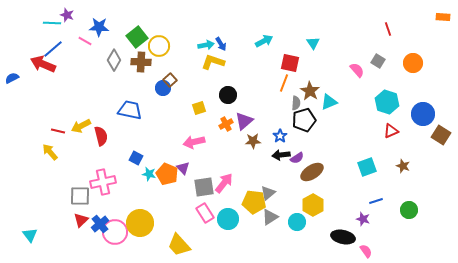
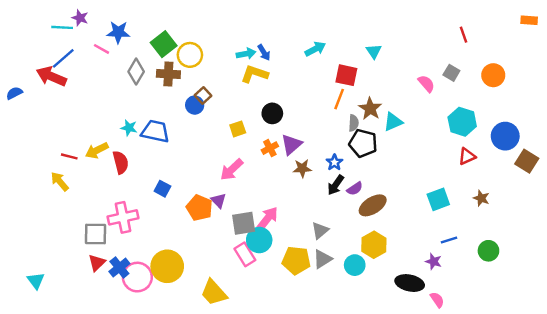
black pentagon: (304, 120) -> (363, 143), turned 30
pink arrow: (194, 142) -> (232, 170), turned -30
black arrow: (281, 155) -> (336, 185), turned -48
cyan star: (149, 174) -> (129, 128), moved
yellow pentagon: (254, 202) -> (296, 260), moved
cyan circle: (228, 219) -> (259, 240), moved

